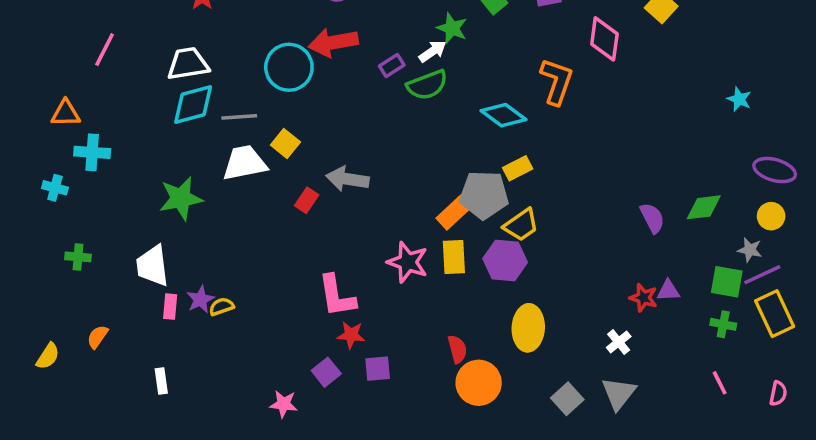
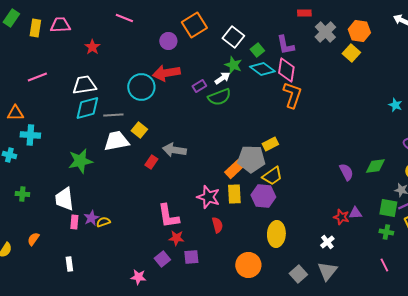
pink diamond: (604, 39) -> (286, 70), moved
pink line: (105, 50) -> (37, 77), turned 42
cyan diamond: (503, 115) -> (262, 69), moved
red semicircle: (457, 349) -> (217, 225), moved

